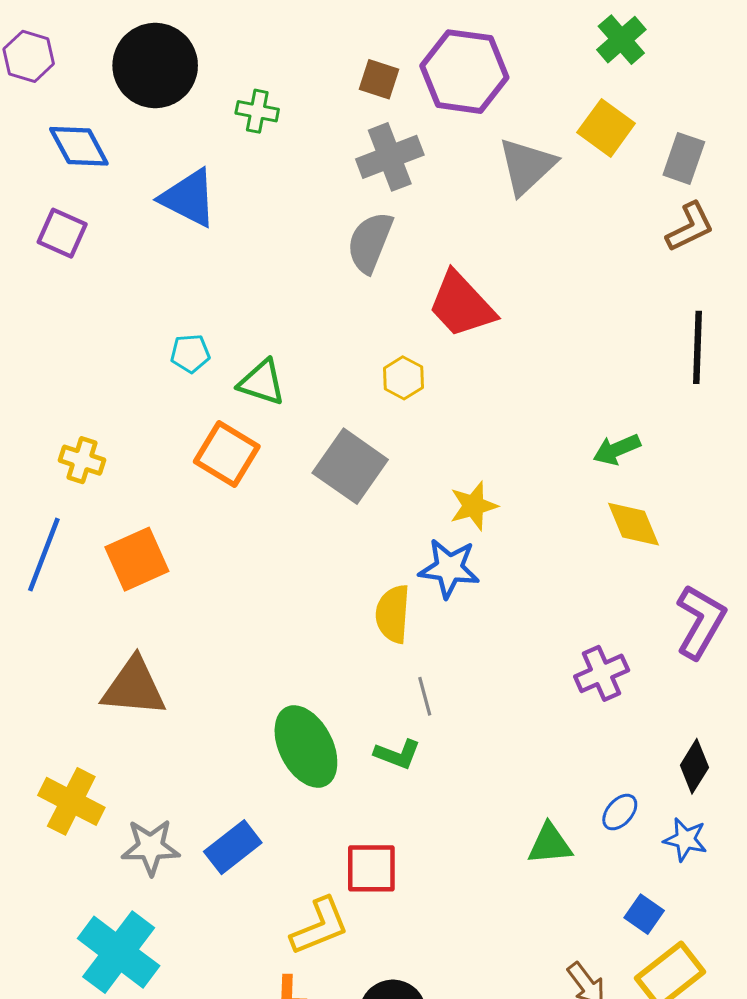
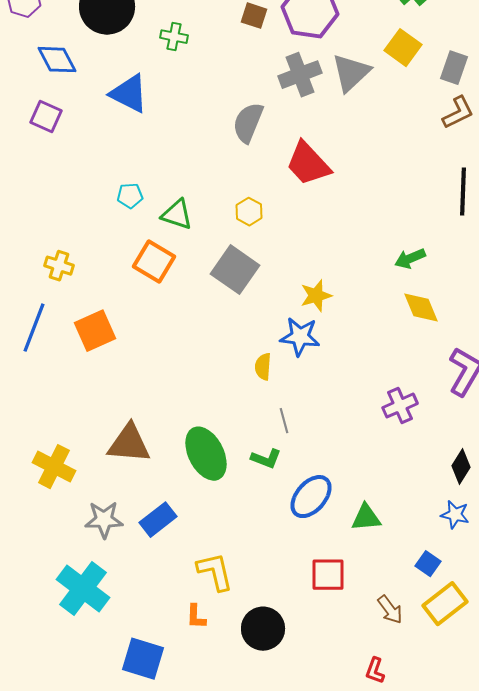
gray cross: (390, 157) -> (300, 75), moved
yellow hexagon: (403, 378) -> (249, 212), moved
yellow semicircle: (393, 614) -> (263, 367), size x0.7
brown triangle: (134, 687) -> (129, 444), moved
yellow cross: (71, 801) -> (54, 467), moved
blue ellipse: (620, 812) -> (311, 497), moved, size x1.8
red square: (371, 868) -> (328, 575), moved
yellow L-shape: (320, 926) -> (215, 572), turned -81

